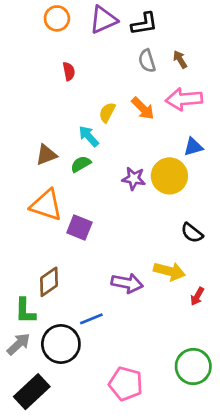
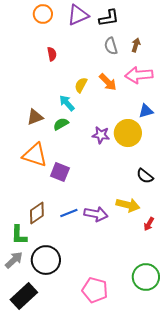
brown arrow: (180, 59) -> (136, 45), turned 48
blue line: (91, 319) -> (69, 213), moved

